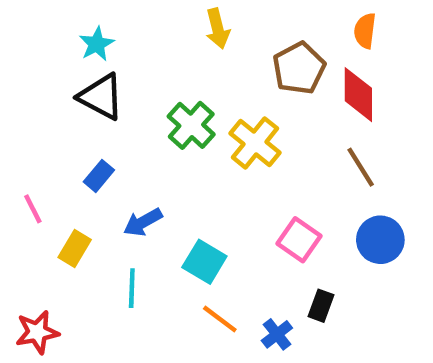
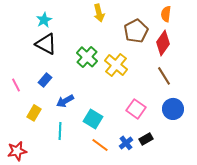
red diamond: (358, 95) -> (163, 43), turned 35
pink line: (33, 209) -> (16, 85), moved
black rectangle: (321, 306) -> (146, 139), turned 40
blue cross: (277, 334) -> (126, 143), moved

